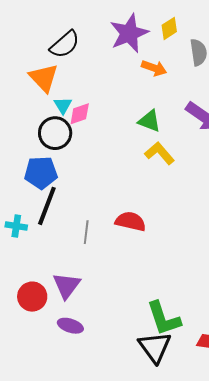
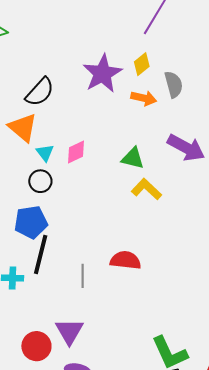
orange arrow: (154, 68) -> (144, 98), moved
pink diamond: (80, 114) -> (76, 152), moved
black circle: (55, 133) -> (40, 181), size x0.7

